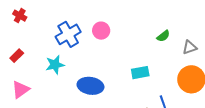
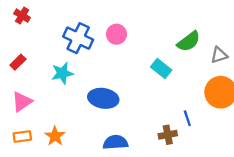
blue cross: (68, 34) -> (78, 38), turned -35
green semicircle: (163, 36) -> (189, 41), size x1.5
cyan rectangle: (140, 73) -> (161, 69), moved, turned 48

